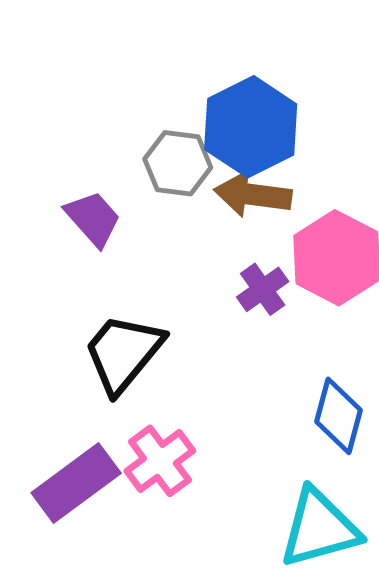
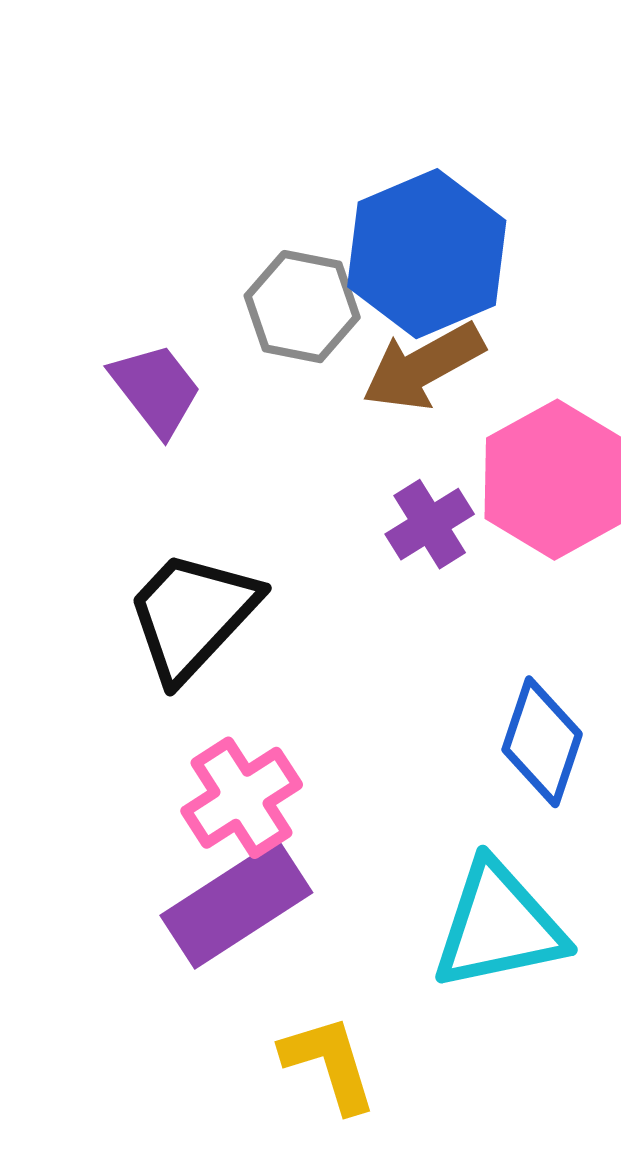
brown arrow: (253, 195) -> (423, 366), turned -40
purple rectangle: (76, 483) -> (236, 904), moved

